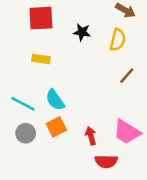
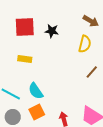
black star: (82, 32) -> (52, 31), moved

